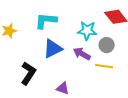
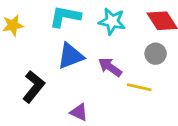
cyan star: (87, 31) -> (112, 21), moved
gray circle: (107, 45) -> (156, 54), moved

